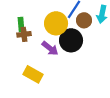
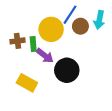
green rectangle: (21, 24) -> (33, 44), moved
black circle: (71, 40) -> (67, 70), moved

